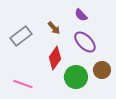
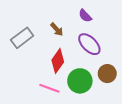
pink line: (23, 84) -> (49, 88), moved

